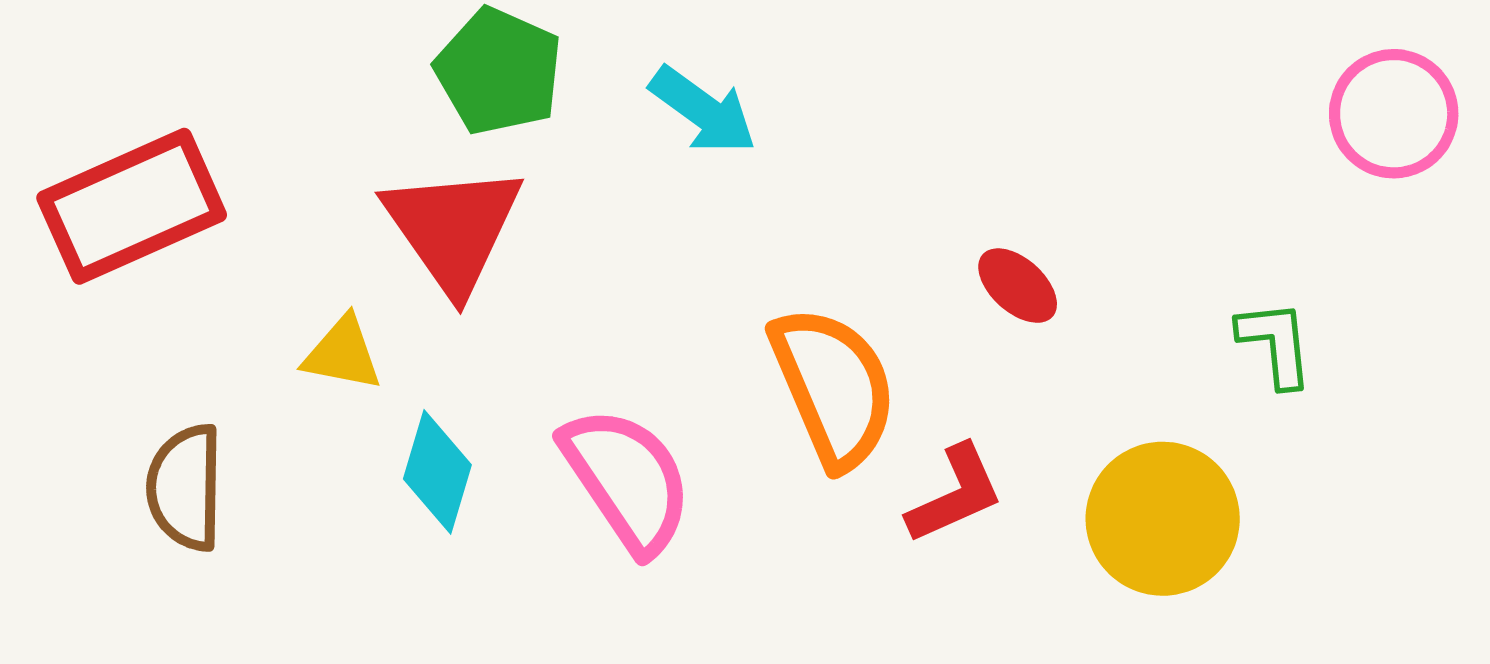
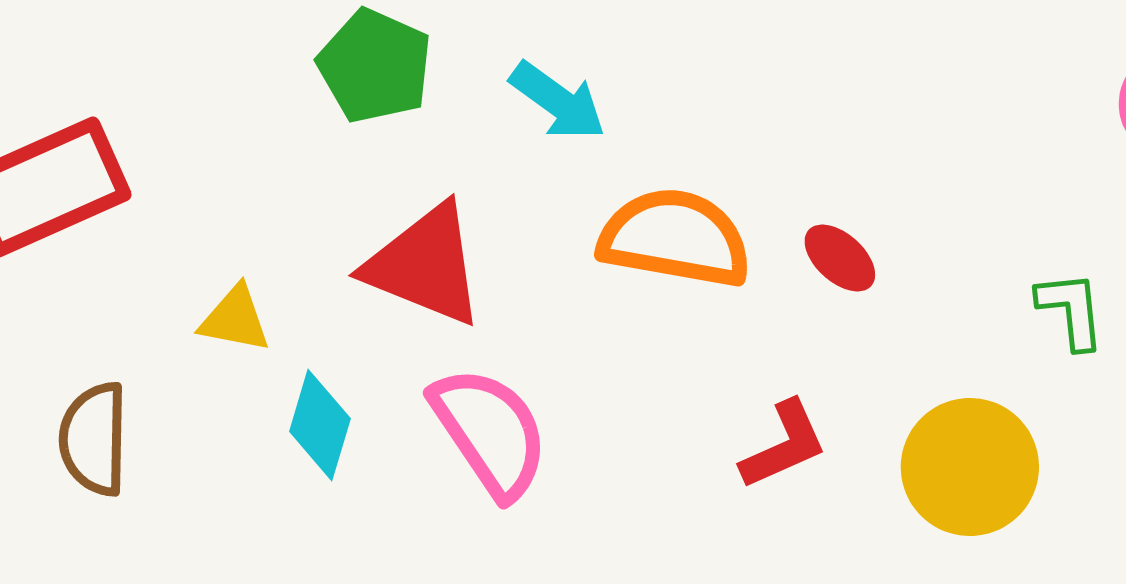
red triangle: (453, 229) -> (425, 265), moved, turned -33
orange semicircle: (834, 387) -> (675, 238), moved, turned -57

